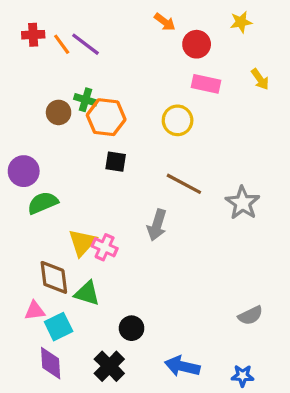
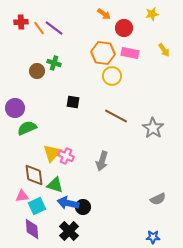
orange hexagon: (106, 117) -> (103, 53), moved
gray arrow: (157, 225) -> (102, 161), moved
blue arrow: (182, 366) -> (68, 203), moved

